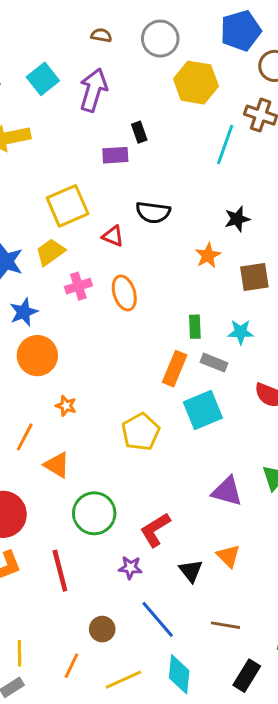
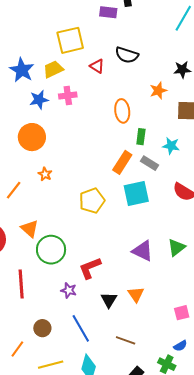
orange ellipse: (124, 293) -> (122, 111), moved
blue star: (24, 312) -> (39, 100), moved
orange triangle: (57, 465) -> (30, 229), moved

